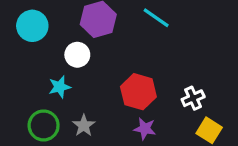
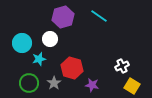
cyan circle: (32, 26) -> (22, 43), moved
red hexagon: (138, 92) -> (72, 68), moved

